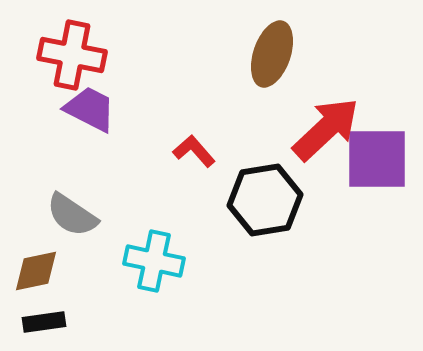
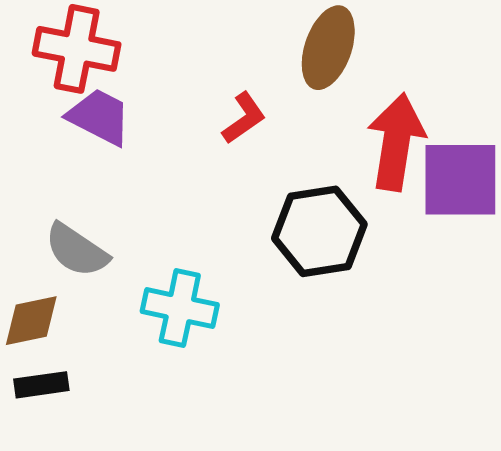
red arrow: (326, 129) -> (396, 142), turned -38
red L-shape: (194, 151) -> (244, 118), moved, turned 96

